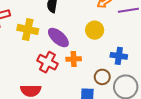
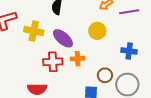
blue cross: (119, 56) -> (129, 51), moved
red cross: (47, 62) -> (53, 62), turned -30

